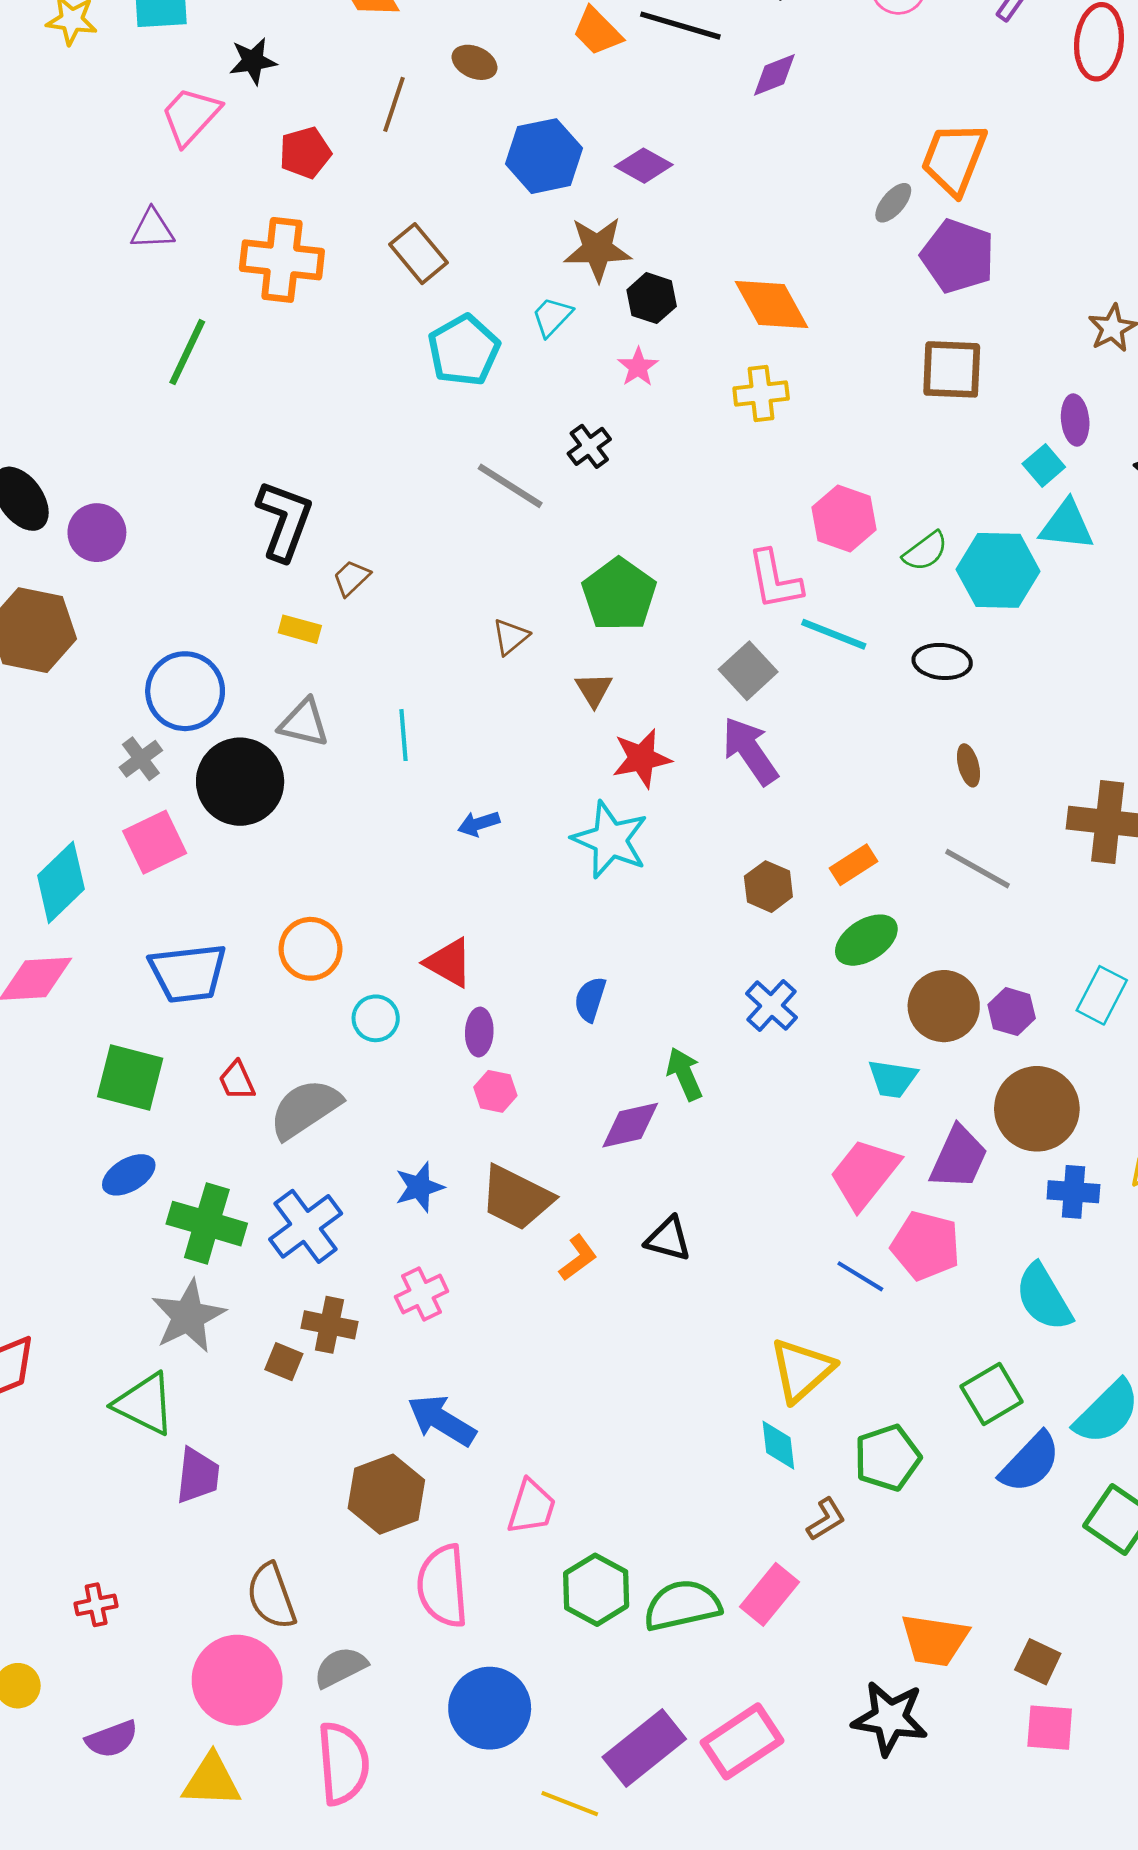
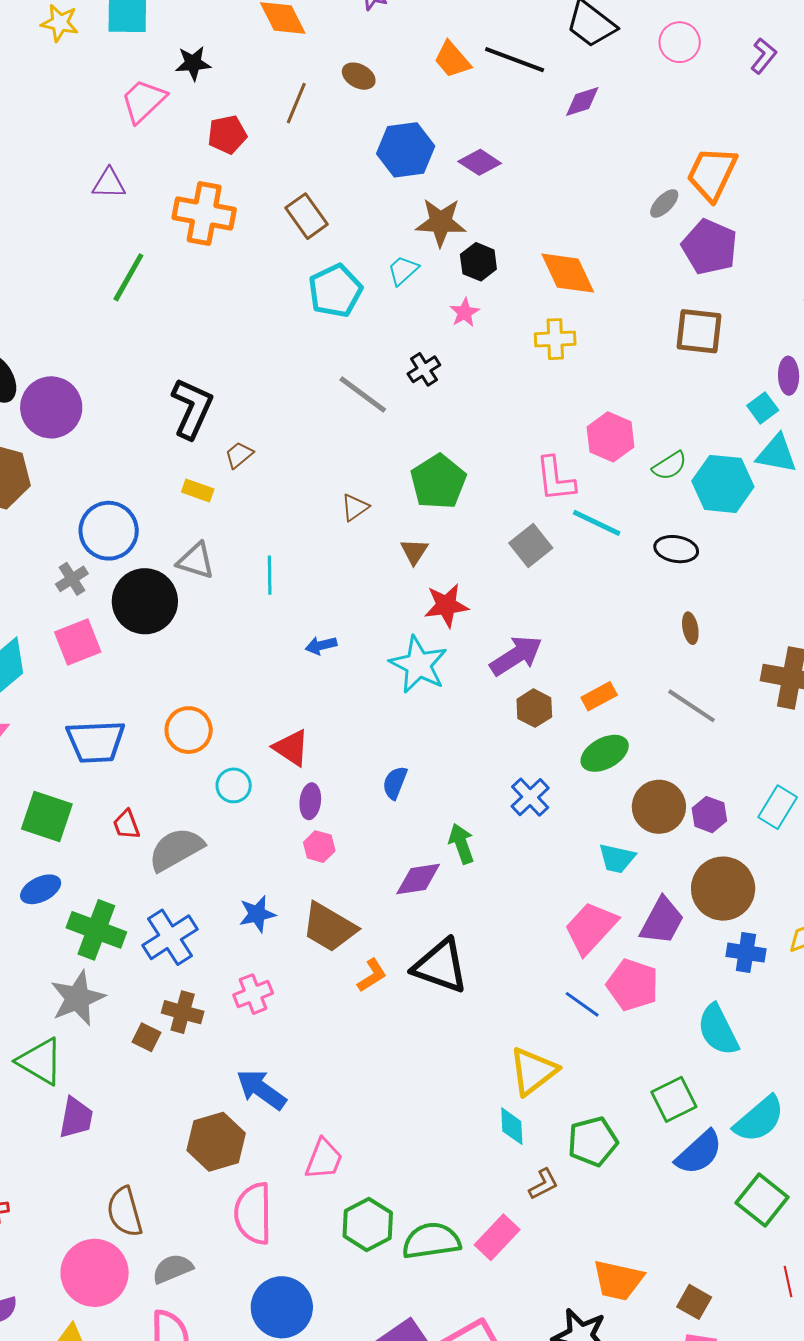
purple circle: (97, 533) -> (51, 407), size x1.4
purple arrow: (750, 751) -> (516, 656), moved, turned 88
black triangle: (668, 1239) -> (440, 966), size x1.6

